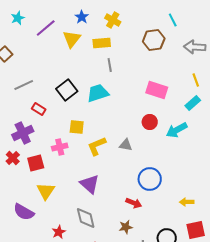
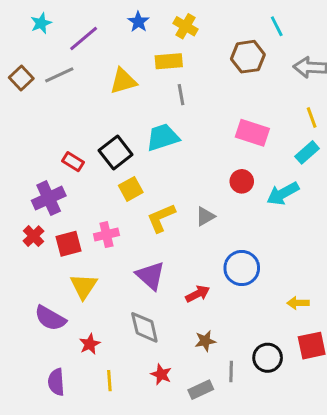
yellow triangle: (72, 39) -> (123, 81), moved, turned 36
gray line: (24, 85) -> (59, 75), moved
black square: (67, 90) -> (116, 152), moved
yellow square: (77, 127) -> (131, 189), turned -35
gray triangle: (126, 145) -> (205, 216), turned -40
pink cross: (60, 147) -> (106, 235), moved
red arrow: (134, 203) -> (198, 294), moved, turned -49
red star: (59, 232) -> (90, 344), moved

